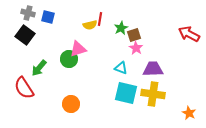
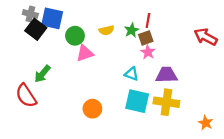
blue square: (48, 17) -> (52, 18), size x1.5
red line: (100, 19) -> (148, 21), moved
yellow semicircle: (90, 25) -> (107, 30), moved
black square: (25, 35) -> (36, 29), moved
green circle: (69, 59) -> (75, 36), moved
orange circle: (71, 104) -> (92, 109), moved

